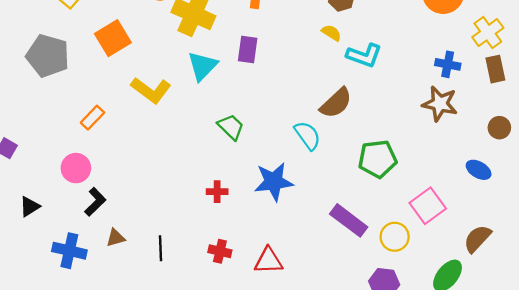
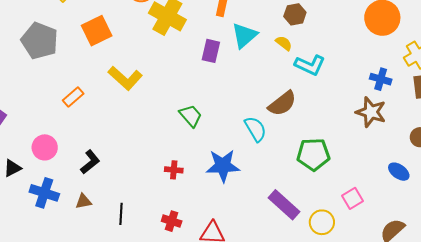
cyan triangle: (202, 66) -> (244, 35), moved
pink circle: (76, 168) -> (45, 147), moved
black L-shape: (95, 202) -> (90, 162), moved
pink square: (428, 206) -> (353, 198), size x0.7
blue cross: (69, 251) -> (44, 193), moved

